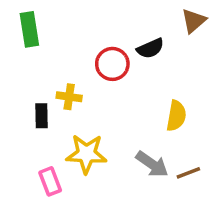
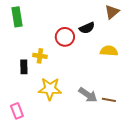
yellow semicircle: (176, 116) -> (109, 51), moved, turned -96
brown line: (188, 173) -> (109, 100), turned 32
pink rectangle: (50, 181) -> (17, 111), moved

